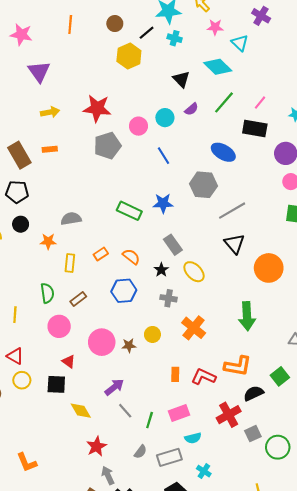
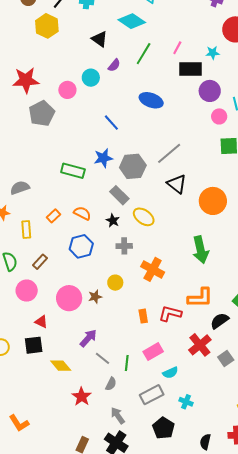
black rectangle: (255, 128) -> (190, 69), moved
blue line: (164, 156) -> (111, 123), moved
gray hexagon: (203, 185) -> (133, 166), moved
gray semicircle: (140, 452) -> (111, 384), moved
gray arrow: (108, 475) -> (118, 416), moved

